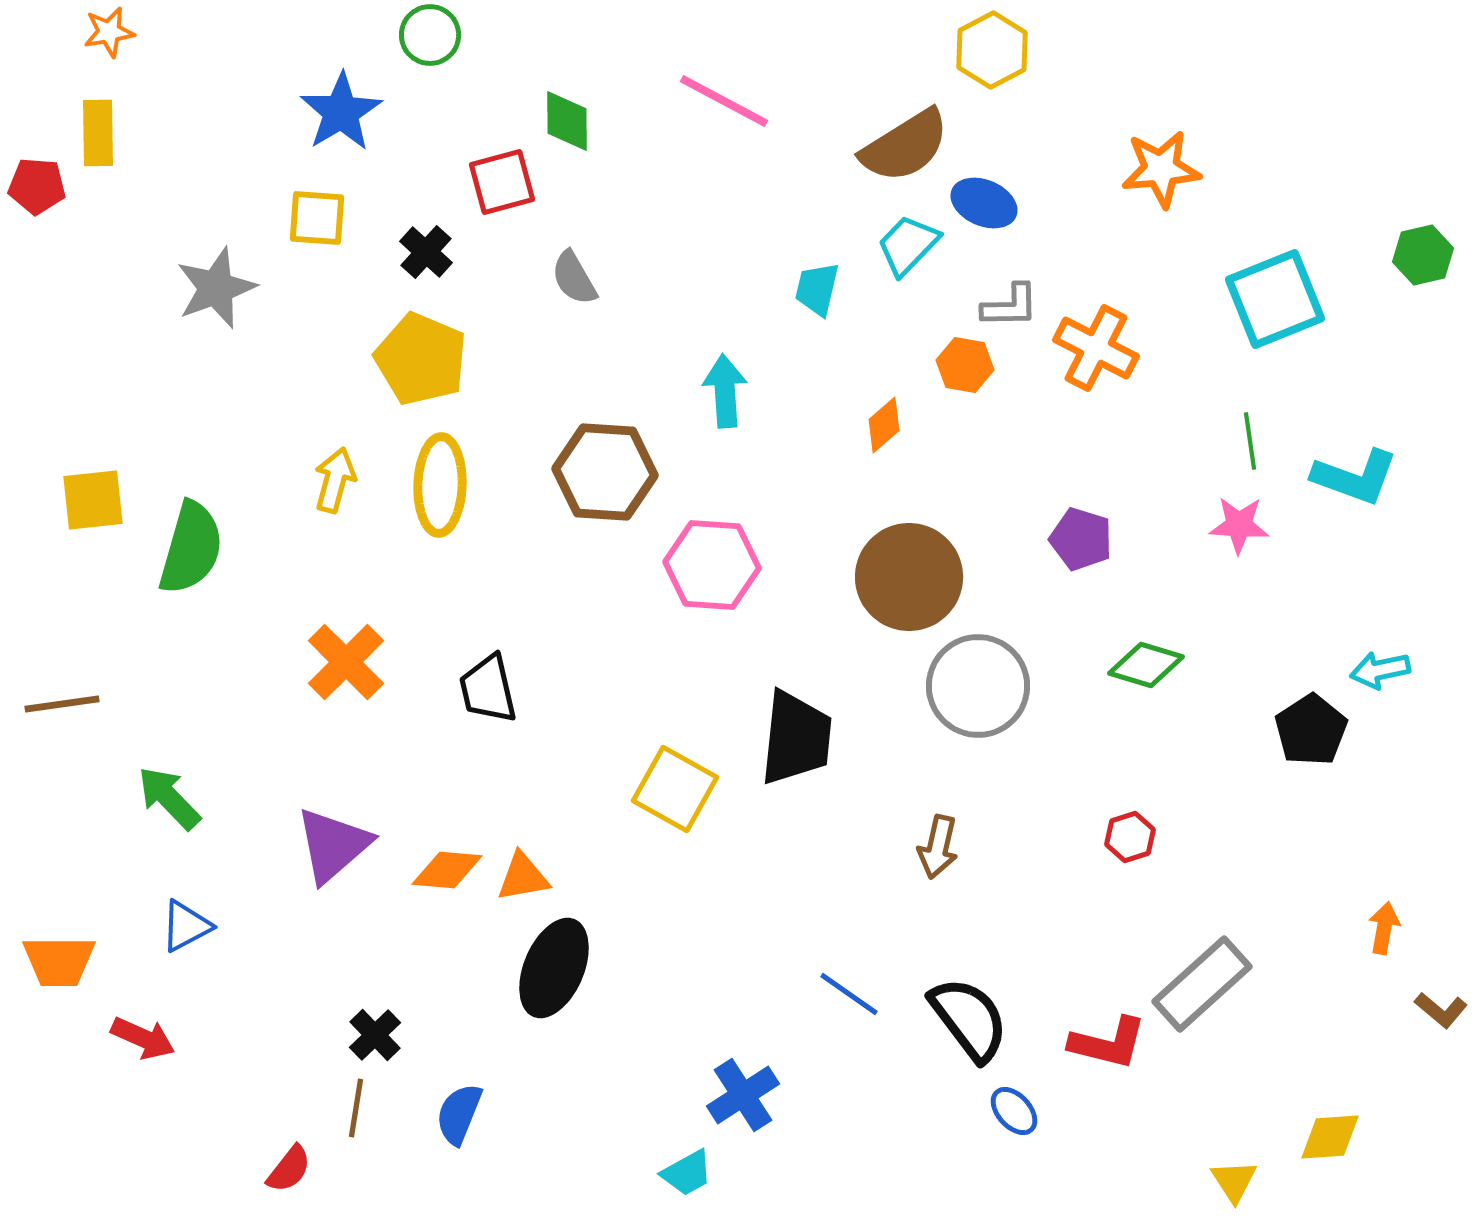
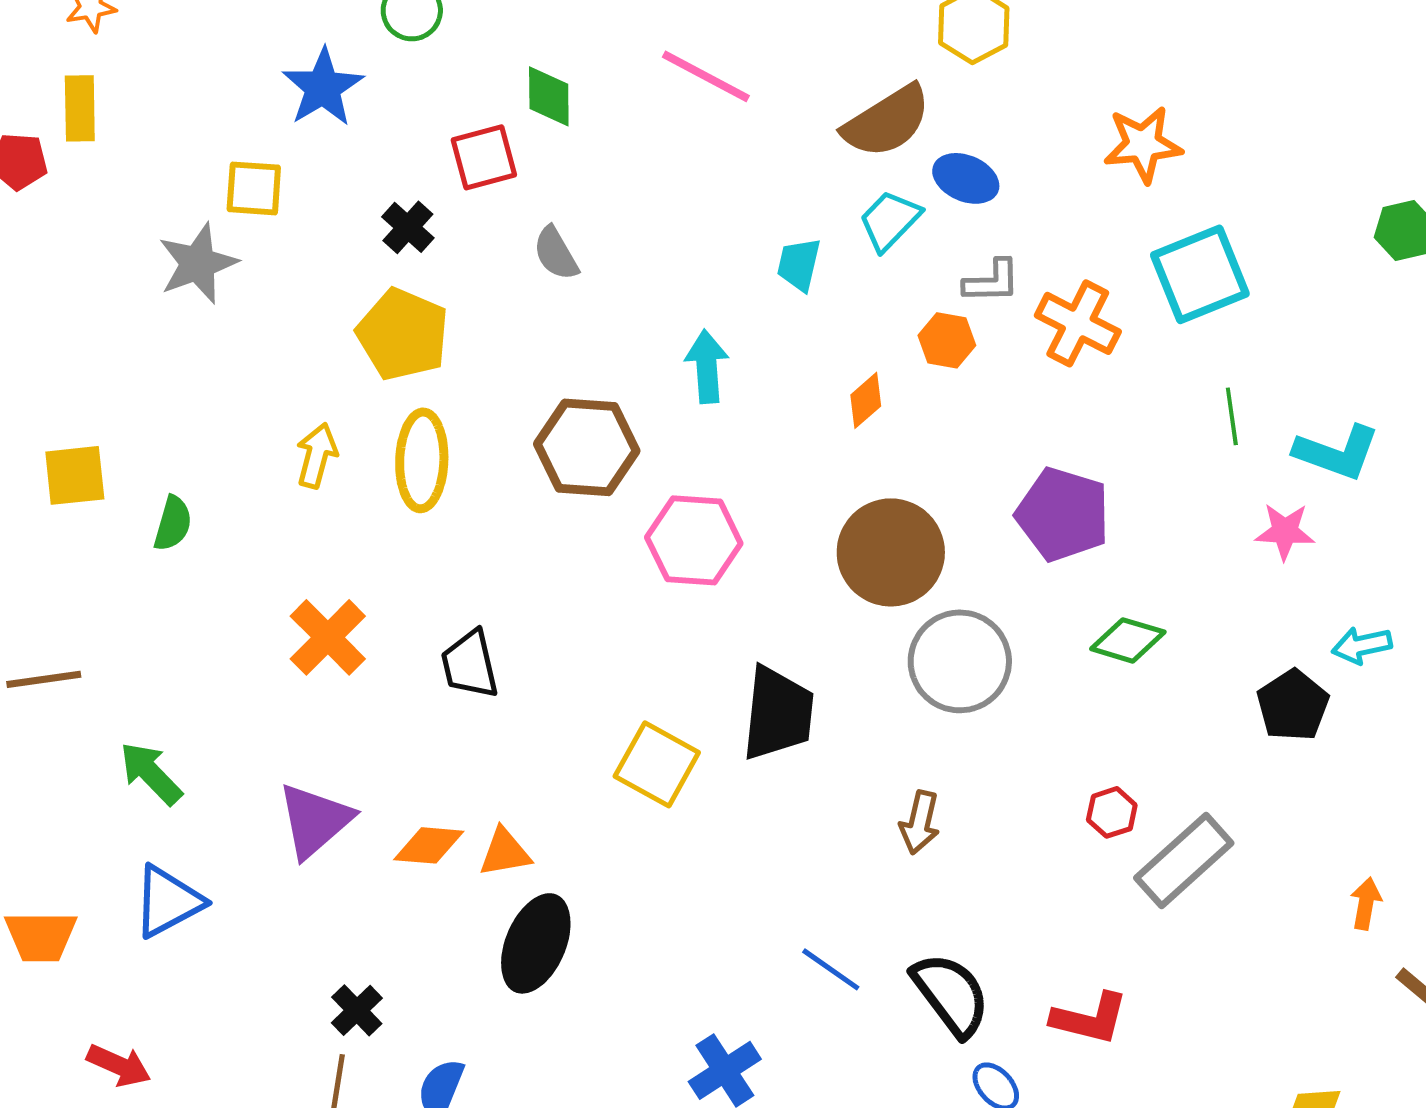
yellow square: (317, 218) -> (254, 188), moved
cyan square: (1275, 299) -> (1200, 274), moved
pink star: (1239, 525) -> (1285, 531), moved
purple pentagon: (1081, 539) -> (1063, 514), size x1.5
green semicircle: (191, 548) -> (173, 523), size x0.6
blue triangle: (186, 926) -> (168, 901), size x1.4
gray rectangle: (1202, 984) -> (1184, 860), moved
red arrow: (143, 1038) -> (119, 1065), moved

